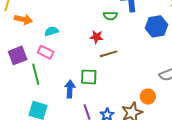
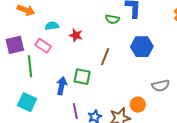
blue hexagon: (156, 26) -> (142, 47), moved
red star: (96, 37) -> (76, 35), moved
brown line: (109, 54) -> (105, 57), turned -60

